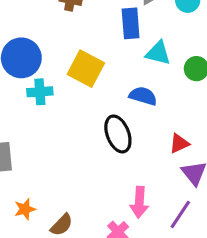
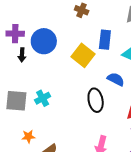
blue rectangle: (131, 23) -> (105, 40), moved
cyan cross: (40, 92) -> (43, 98), moved, turned -35

